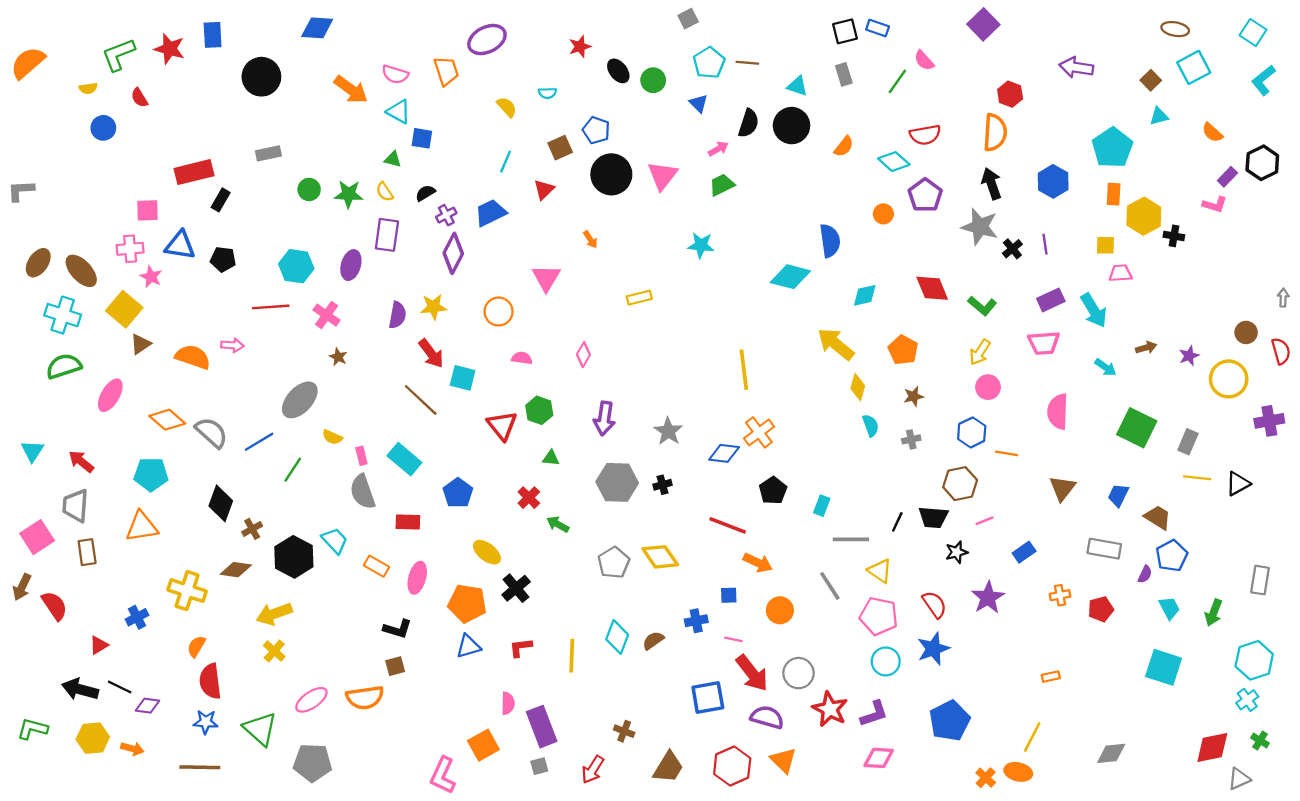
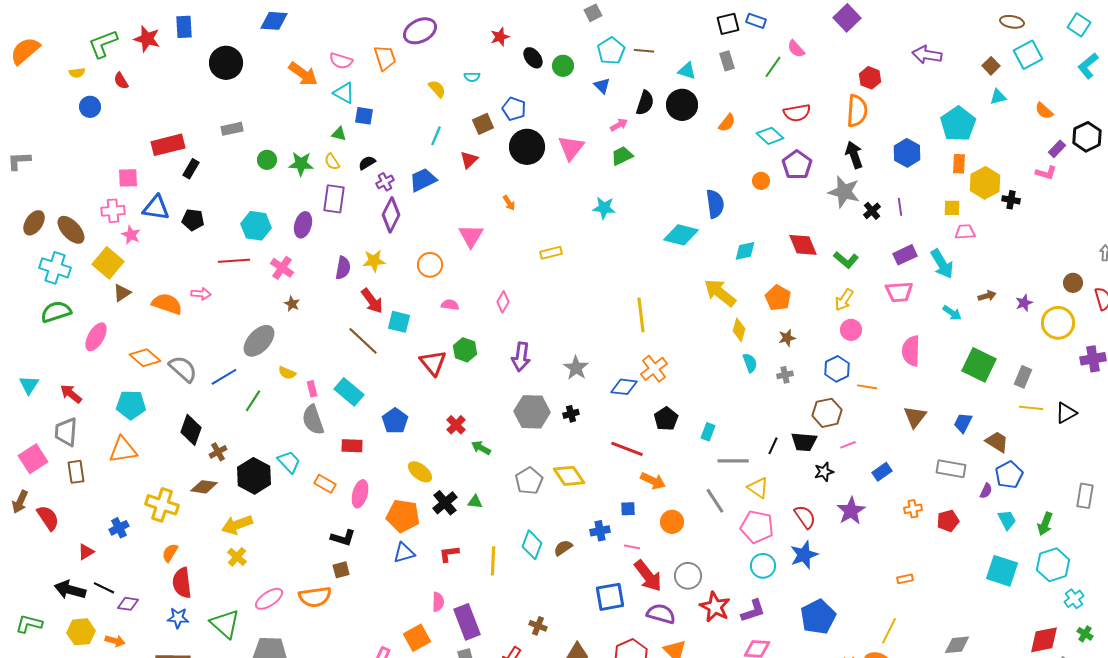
green triangle: (551, 458) -> (475, 502), moved
cyan hexagon: (1254, 660) -> (1053, 565), moved

